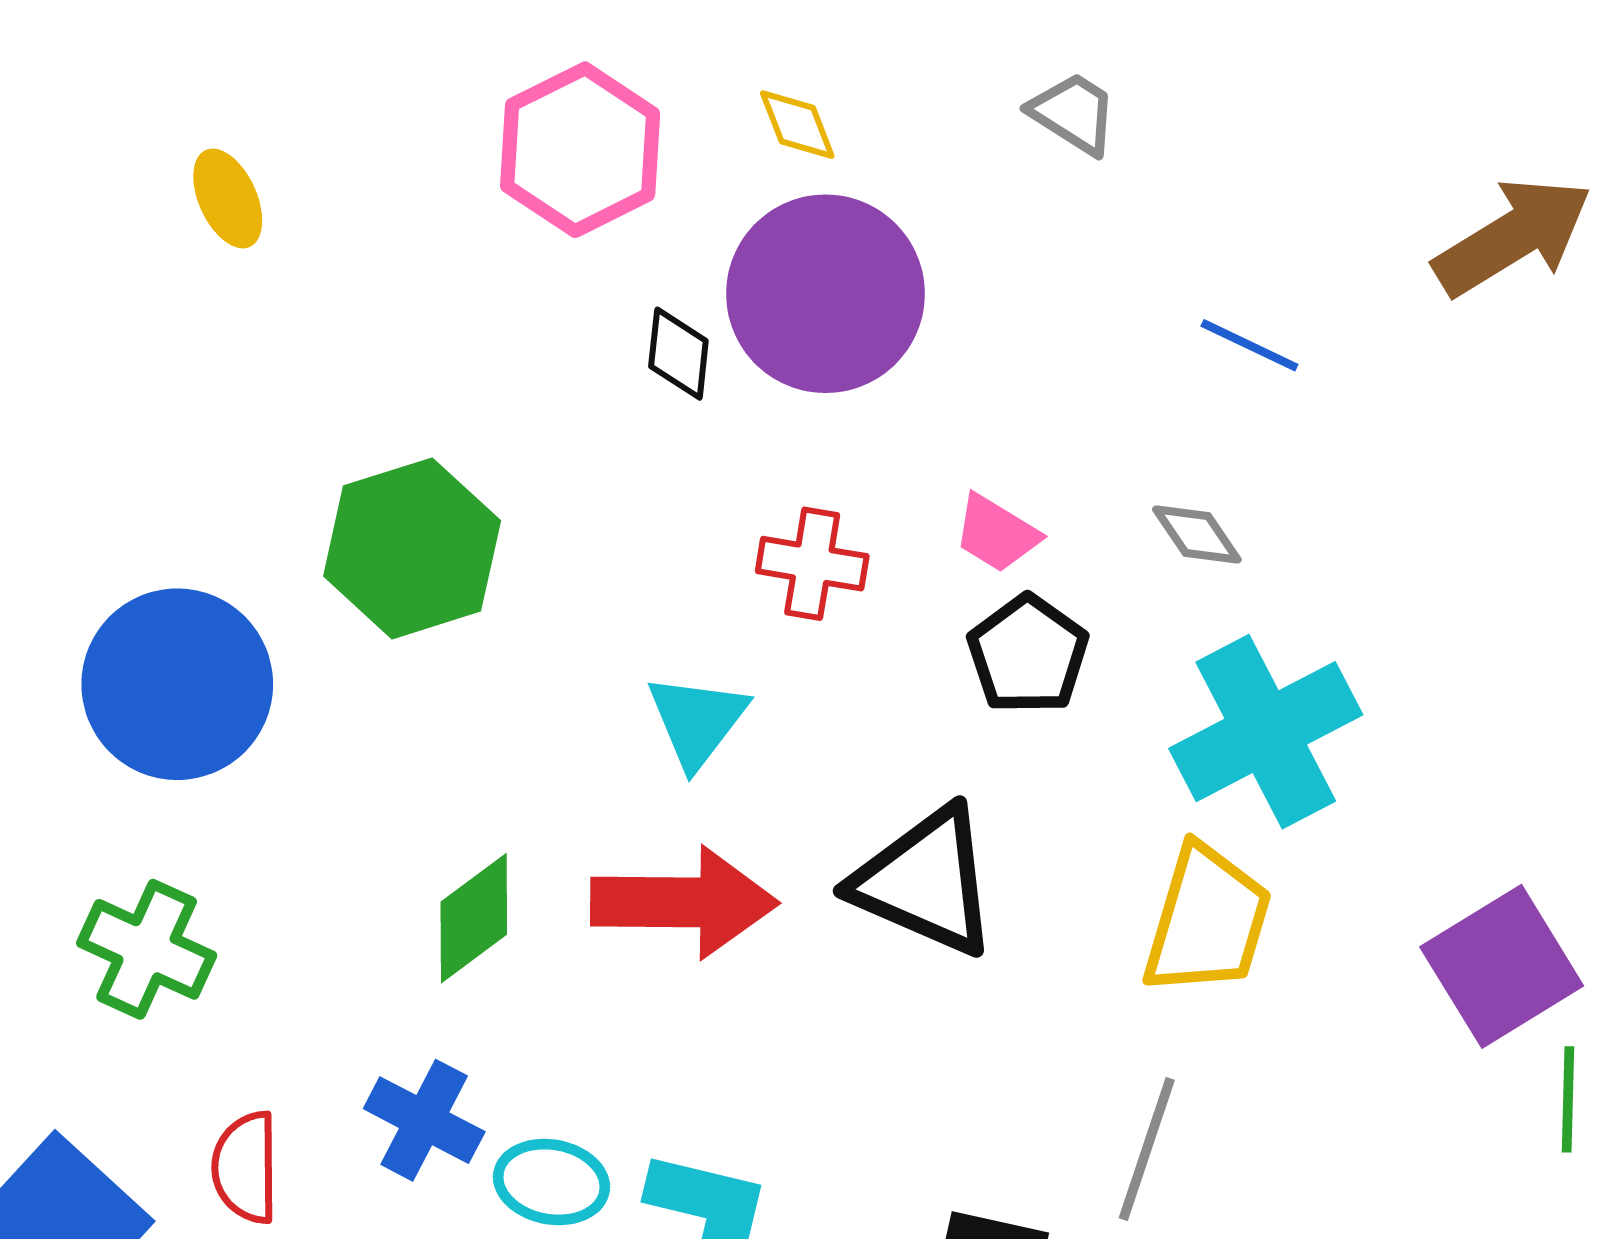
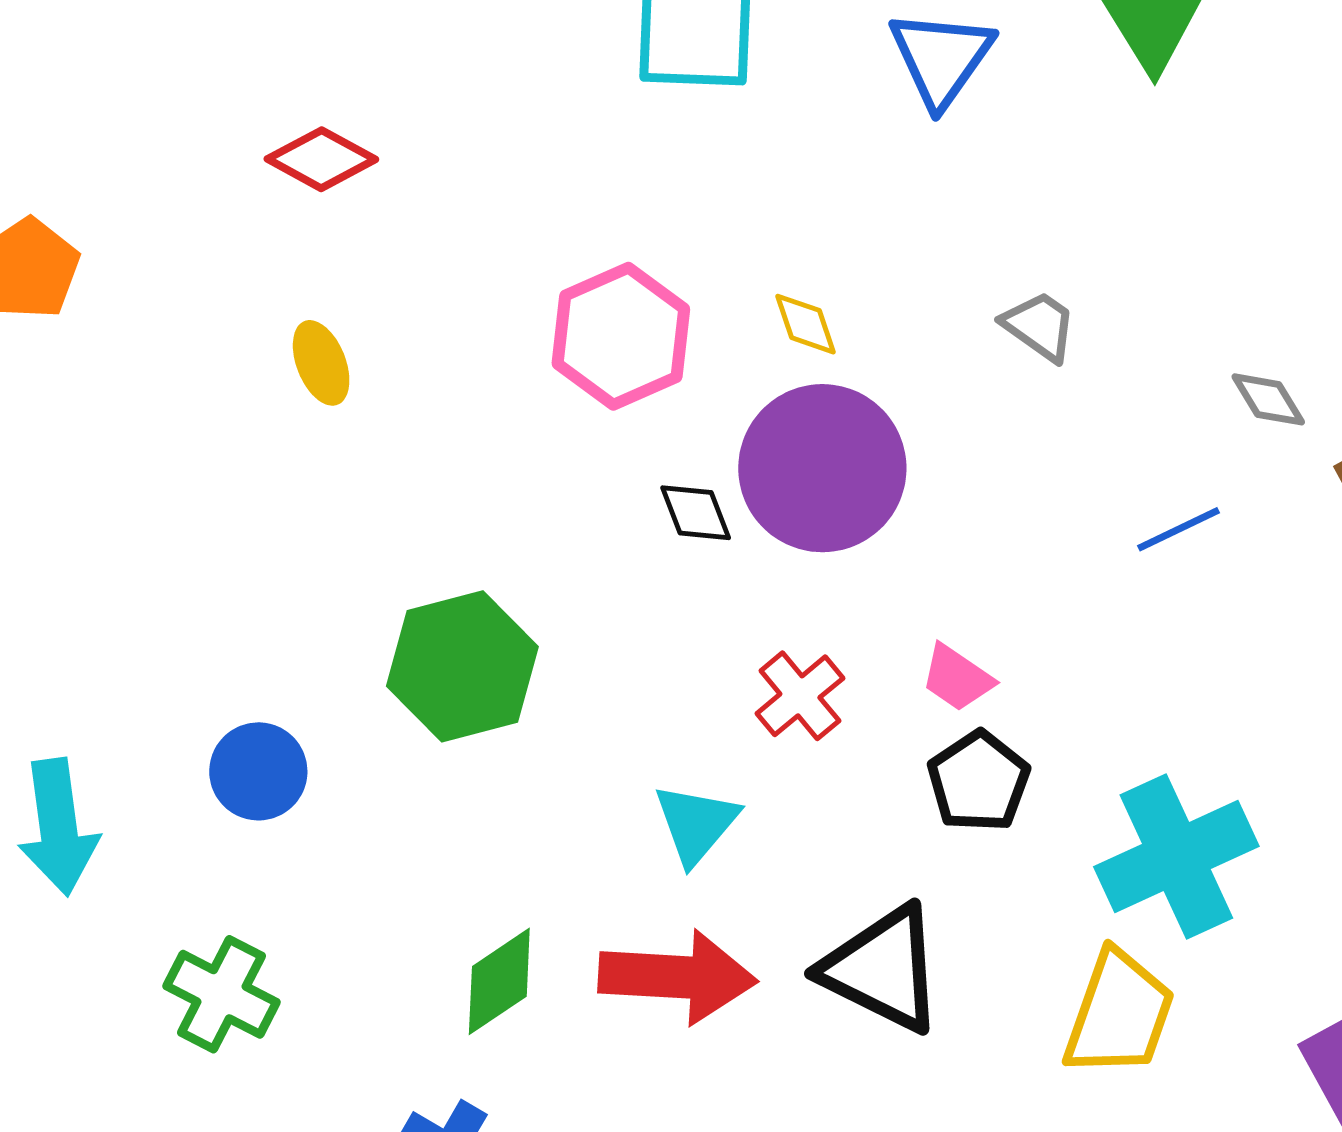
blue line: (1249, 345) -> (1179, 529), turned -54
black diamond: (678, 354) -> (696, 513), turned -30
gray diamond: (1197, 534) -> (1268, 399), moved
red cross: (812, 564) -> (800, 696), turned 38
blue circle: (177, 684) -> (258, 771), size x0.6

